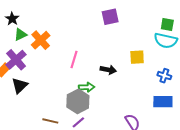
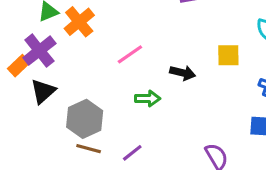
pink line: (74, 59) -> (130, 54), turned 36
gray hexagon: (78, 101) -> (85, 119), moved

